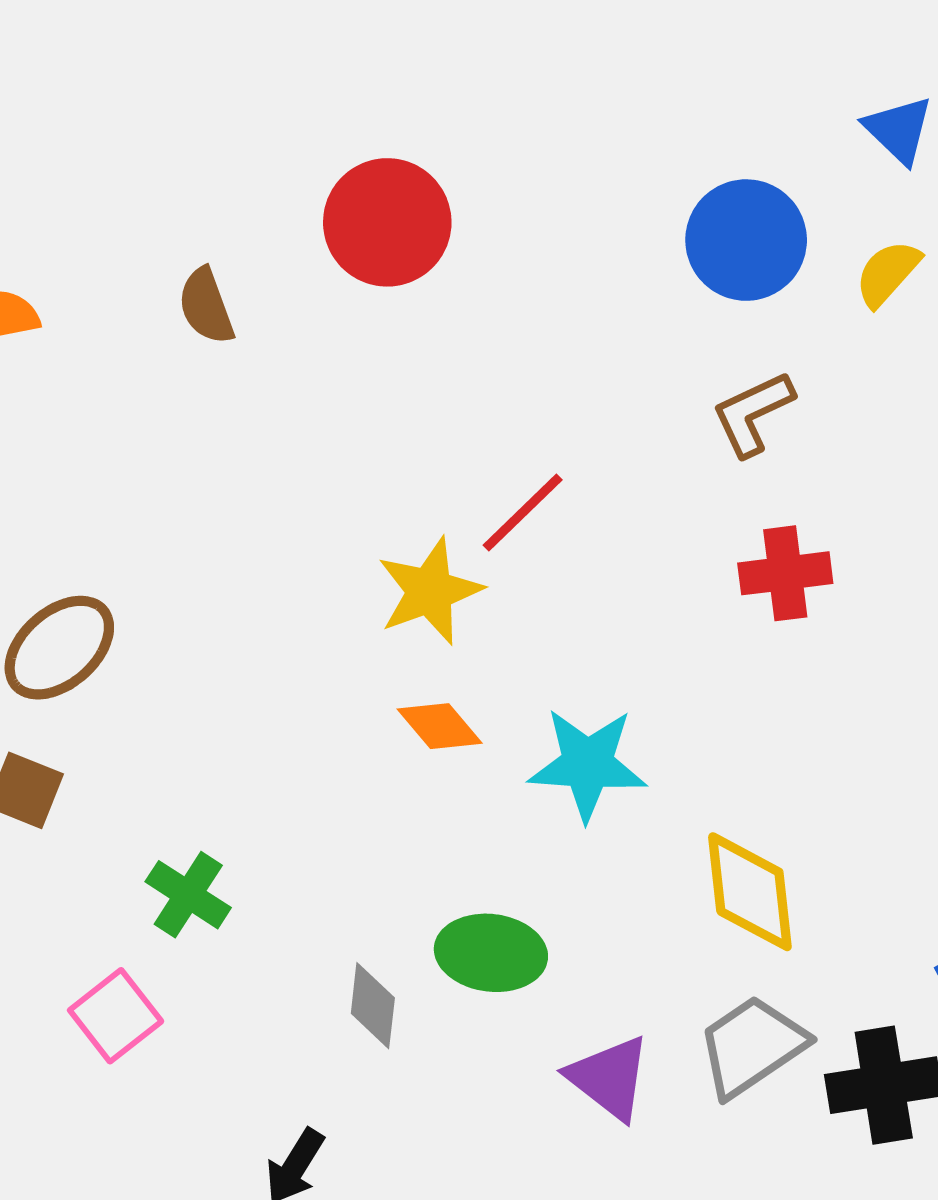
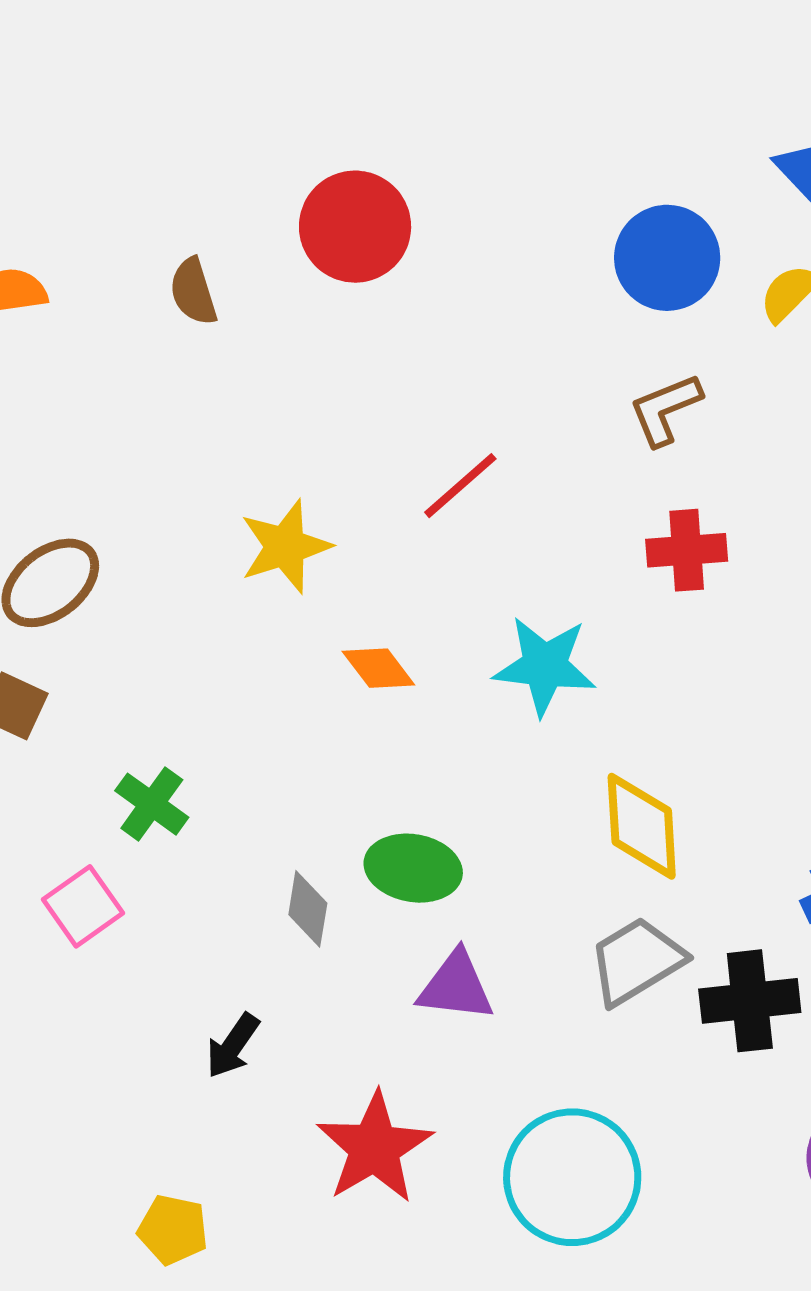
yellow star: (430, 591) -> (285, 547), moved
cyan star: (587, 764) -> (545, 666), moved
purple triangle: (609, 1078) -> (456, 986), moved, turned -34

